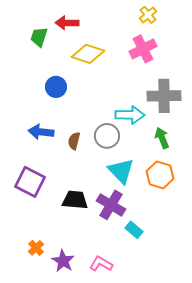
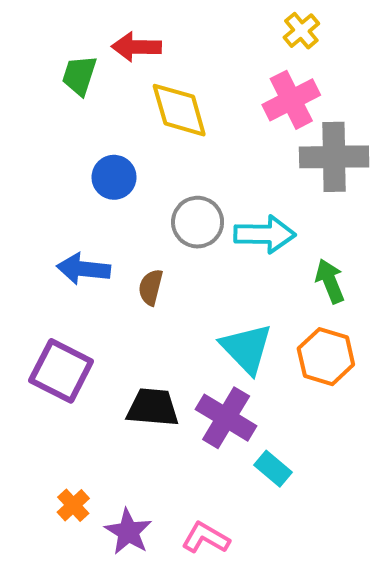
yellow diamond: (88, 54) -> (179, 110), turned 56
gray cross: (164, 96) -> (334, 157), moved
gray circle: (107, 136) -> (198, 222), moved

